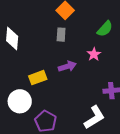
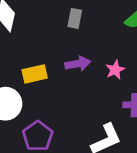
pink star: (94, 54) -> (115, 70), moved

